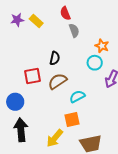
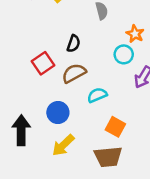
red square: (33, 76) -> (43, 63), turned -30
blue circle: (15, 102) -> (58, 113), moved
orange square: (72, 119) -> (115, 127), moved, turned 35

